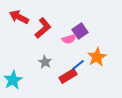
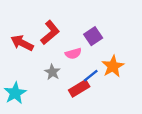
red arrow: (19, 17) -> (22, 43), moved
pink semicircle: (69, 39) -> (73, 54), moved

